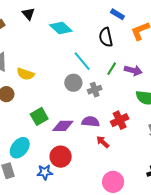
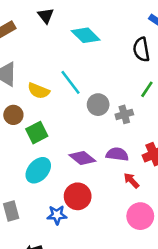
cyan line: (82, 61) -> (70, 82), moved
green square: (39, 116) -> (37, 133), moved
purple diamond: (63, 126) -> (82, 158), turned 35
cyan ellipse: (20, 148) -> (38, 170), moved
pink circle: (113, 182) -> (140, 216), moved

